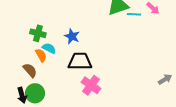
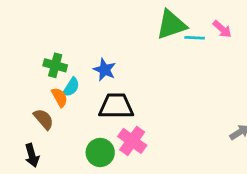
cyan semicircle: (49, 48) -> (71, 87), turned 96
green circle: (35, 93) -> (100, 152), moved

